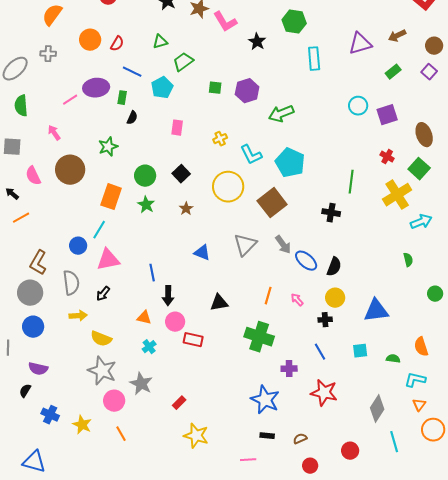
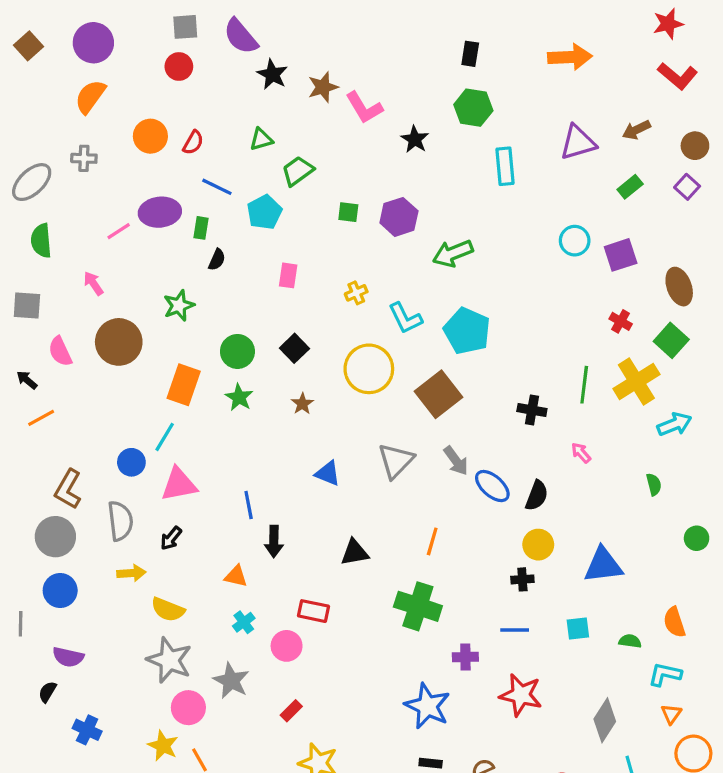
green line: (351, 182) -> (584, 385), moved
pink arrow: (297, 300) -> (581, 453), moved
pink circle: (175, 322) -> (287, 646), moved
blue line: (320, 352) -> (515, 630), turned -60
yellow star: (82, 425) -> (163, 746), moved

